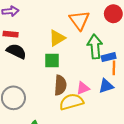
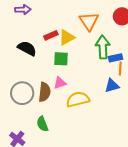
red rectangle: (11, 34) -> (51, 35), moved, turned -32
brown semicircle: (60, 85) -> (45, 92), moved
pink triangle: (83, 88) -> (60, 83), moved

